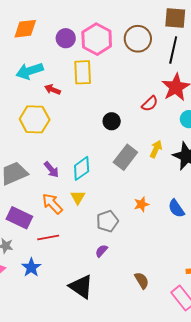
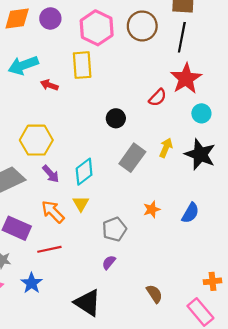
purple circle: (66, 38) -> (50, 18), moved
yellow hexagon: (35, 119) -> (36, 140), moved
blue semicircle: (176, 208) -> (190, 213), turned -114

